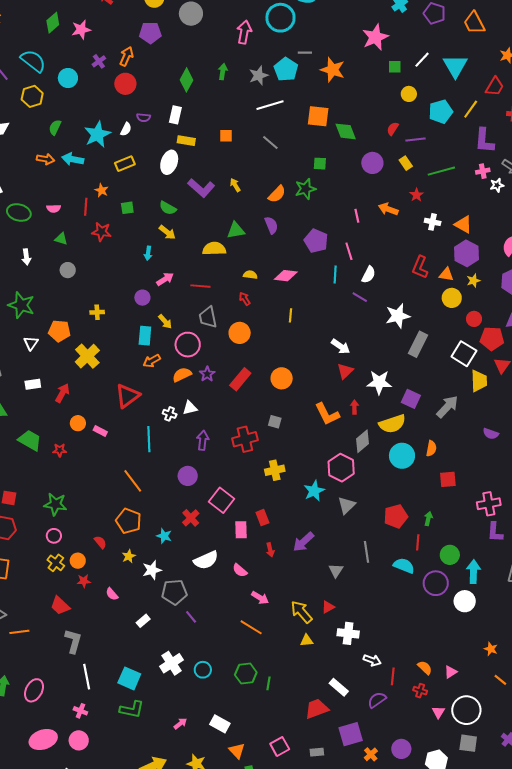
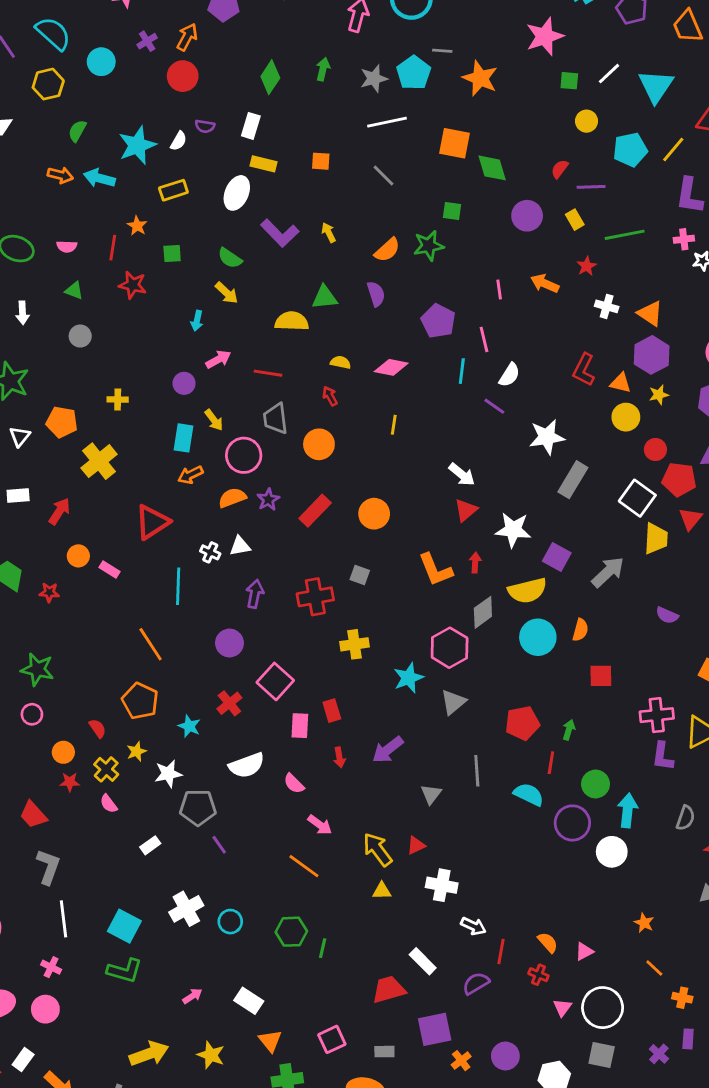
yellow cross: (56, 563) -> (106, 769), moved

